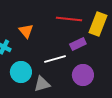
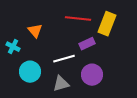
gray triangle: (42, 84) -> (61, 84), moved

